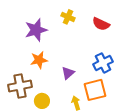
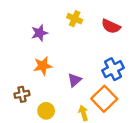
purple star: (36, 30) -> (39, 33), size x0.7
brown cross: (20, 86) -> (22, 94), size x0.6
orange square: (95, 90) -> (104, 99), turned -30

